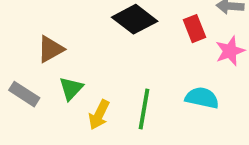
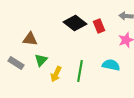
red rectangle: (195, 29) -> (99, 26), moved
brown triangle: (50, 49) -> (30, 39), turned 35

